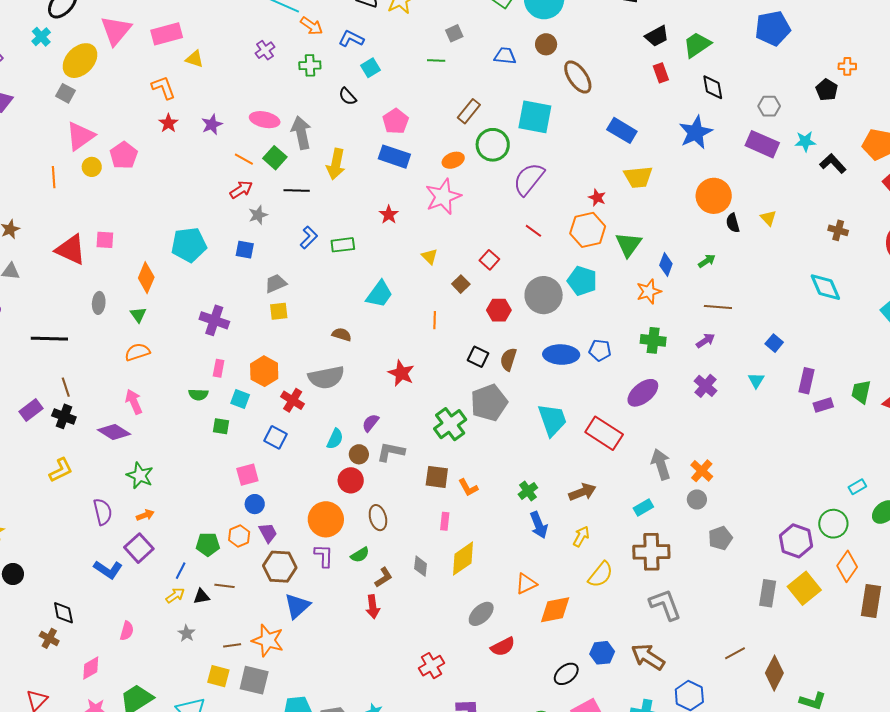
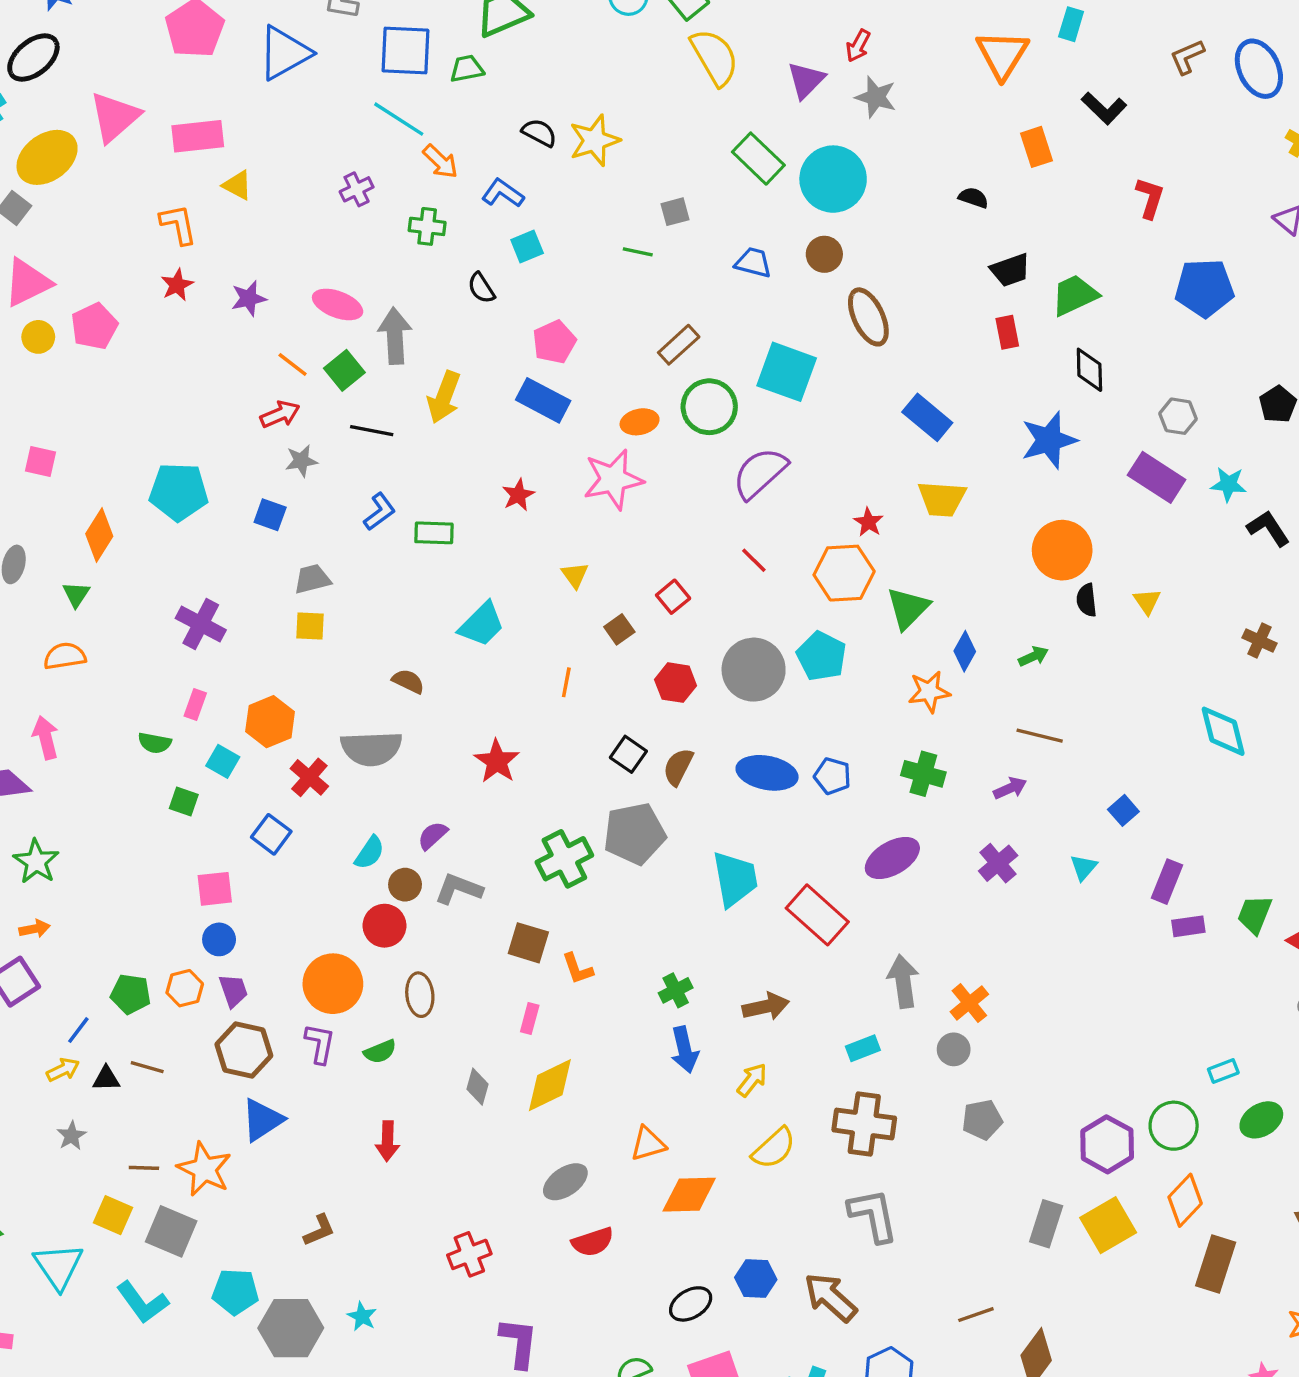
brown L-shape: (384, 577) -> (319, 1230), moved

